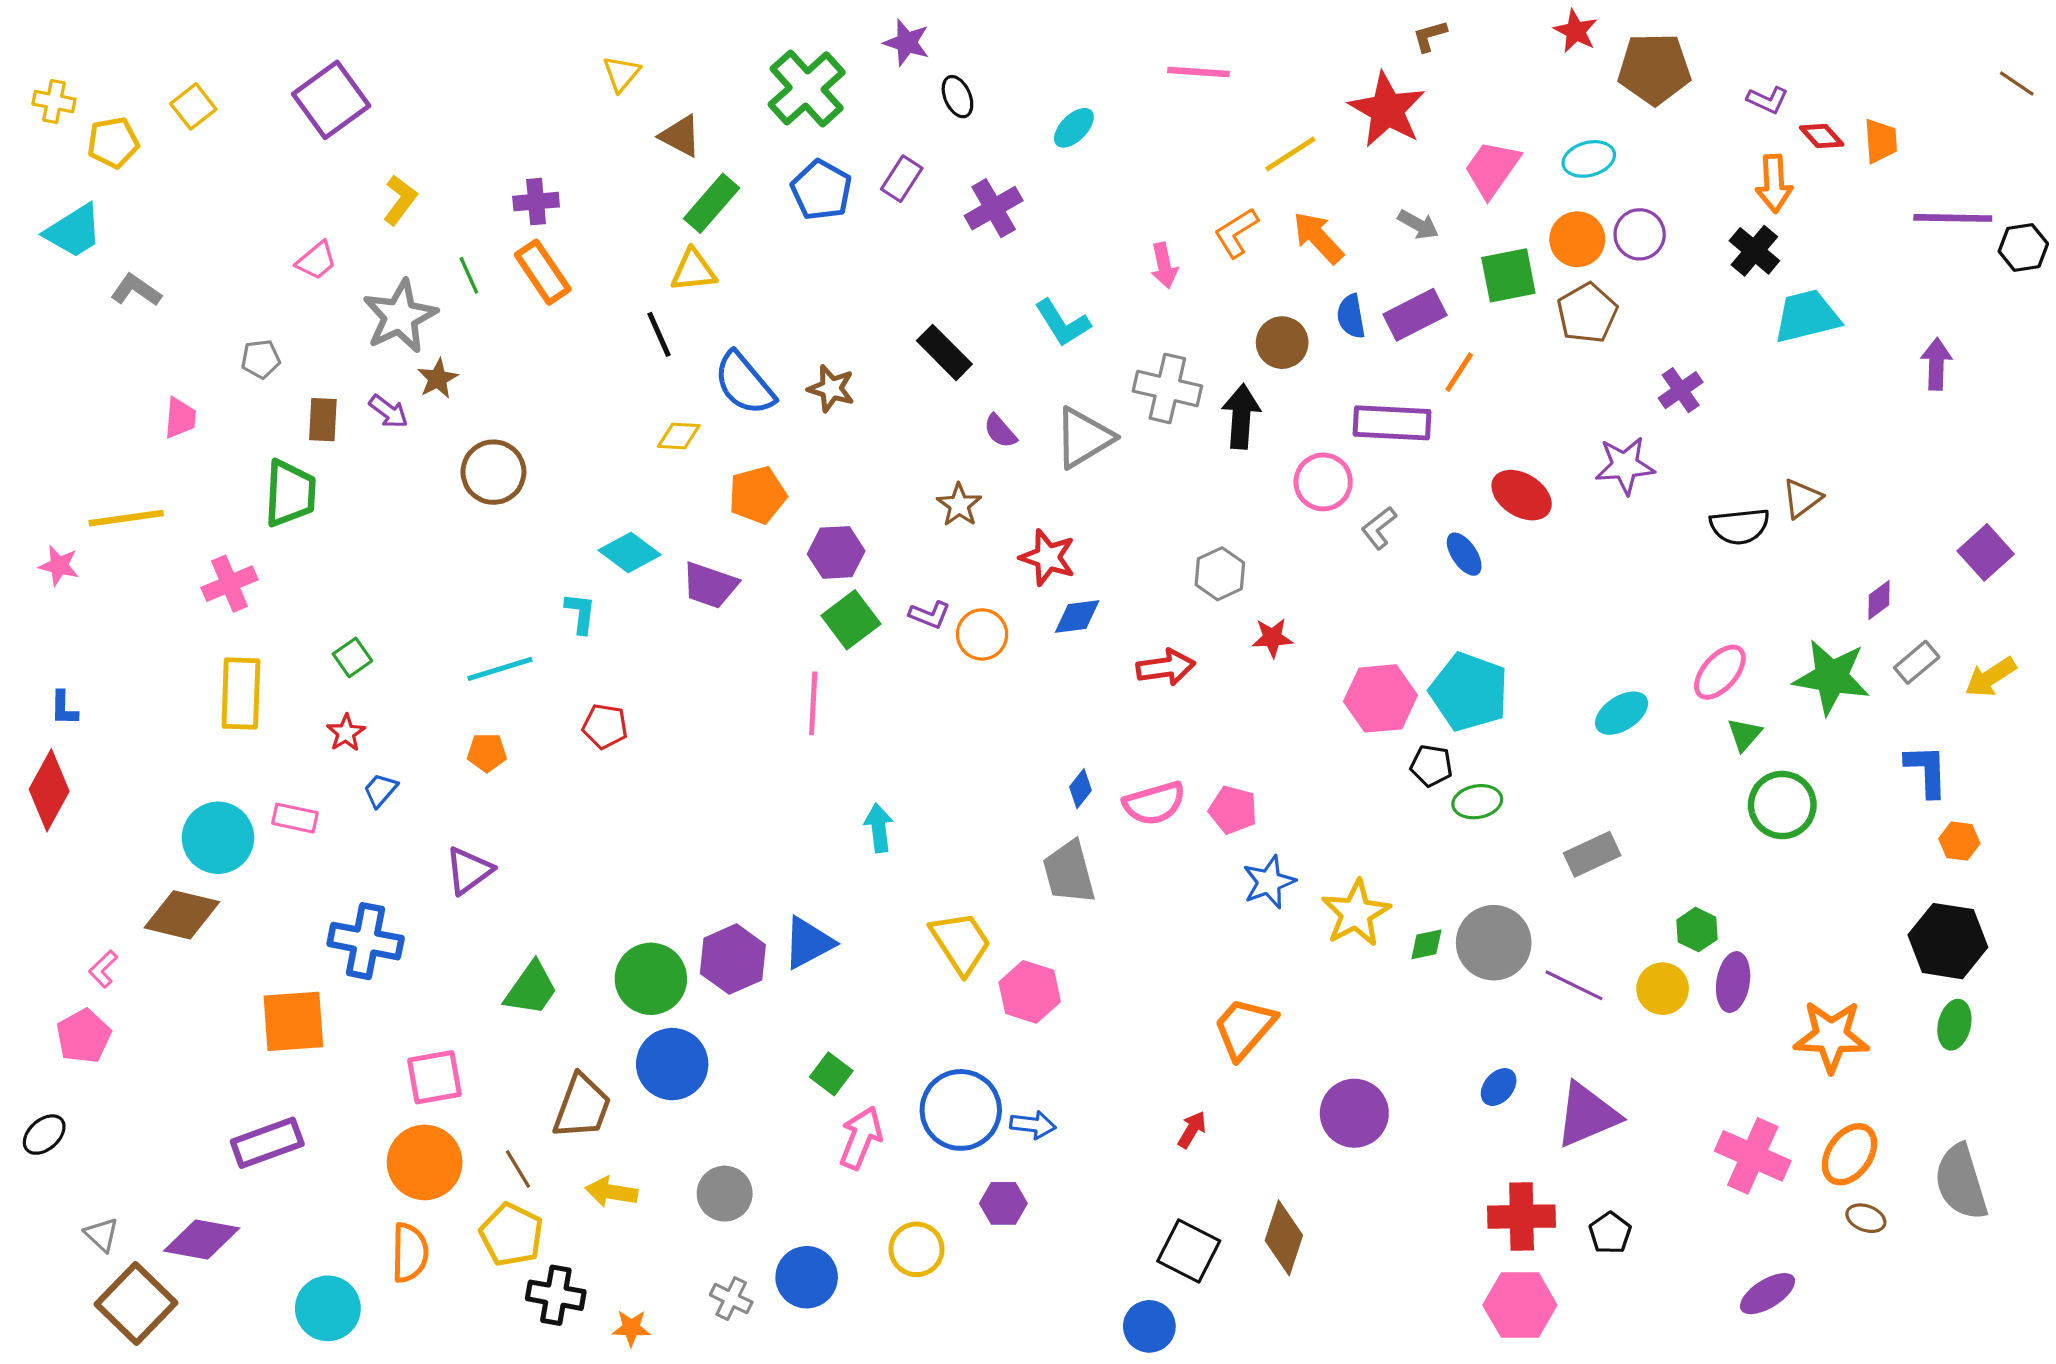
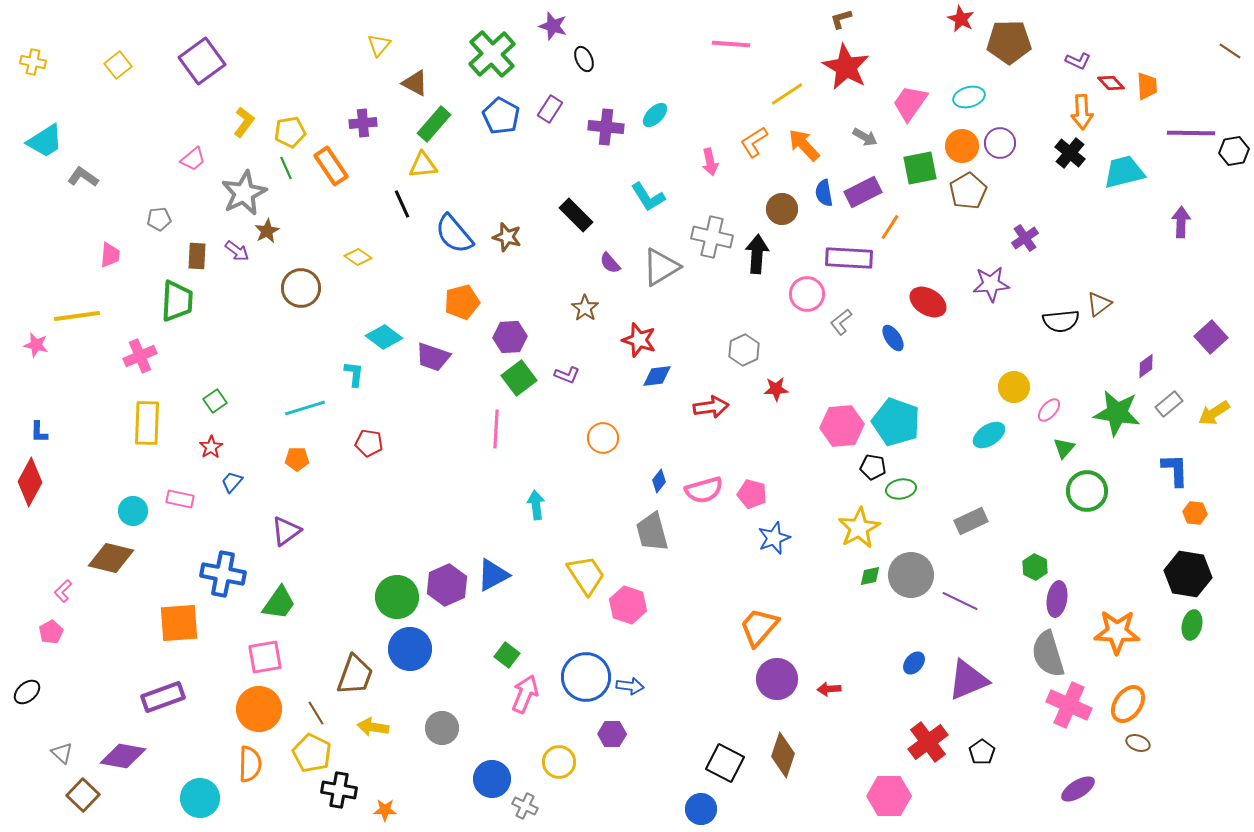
brown L-shape: (1430, 36) -> (841, 19), moved
cyan ellipse: (1074, 128) -> (655, 115), moved
yellow pentagon: (113, 143) -> (290, 132), moved
purple cross: (536, 202) -> (363, 123), moved
purple cross: (994, 208) -> (606, 127), turned 36
cyan trapezoid: (1807, 316) -> (1124, 172), moved
yellow diamond: (679, 436) -> (358, 257), moved, turned 32
orange circle: (982, 634) -> (603, 438), moved
pink ellipse: (1720, 672) -> (1049, 410), size x0.7
cyan circle: (218, 838) -> (133, 511), size x0.7
yellow star: (1356, 913) -> (859, 528), moved
green trapezoid: (531, 989) -> (279, 603), moved
yellow circle: (1663, 989) -> (1014, 387), moved
pink pentagon: (84, 1036) -> (51, 632), size x0.7
purple circle: (1354, 1113) -> (777, 679), moved
red arrow: (1192, 1130) -> (829, 689), moved, turned -125
gray semicircle: (1961, 1182) -> (1048, 654), moved
red cross: (1522, 1217) -> (928, 742), turned -36
gray cross: (731, 1299) -> (525, 806), moved
brown square: (136, 1303) -> (83, 795), size x0.7
pink hexagon: (1520, 1305) -> (889, 796), moved

